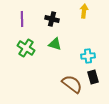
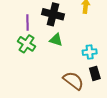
purple line: (22, 19) -> (28, 22), moved
black cross: (52, 19) -> (53, 14), size x1.5

